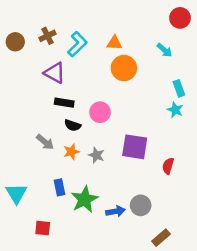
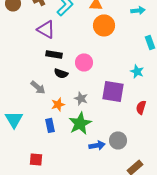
cyan arrow: (164, 50) -> (138, 10), turned -48
cyan star: (175, 110) -> (137, 71), moved
orange star: (71, 152) -> (58, 104), moved
cyan triangle: (16, 193) -> (14, 119), moved
green star: (84, 199) -> (80, 123), moved

